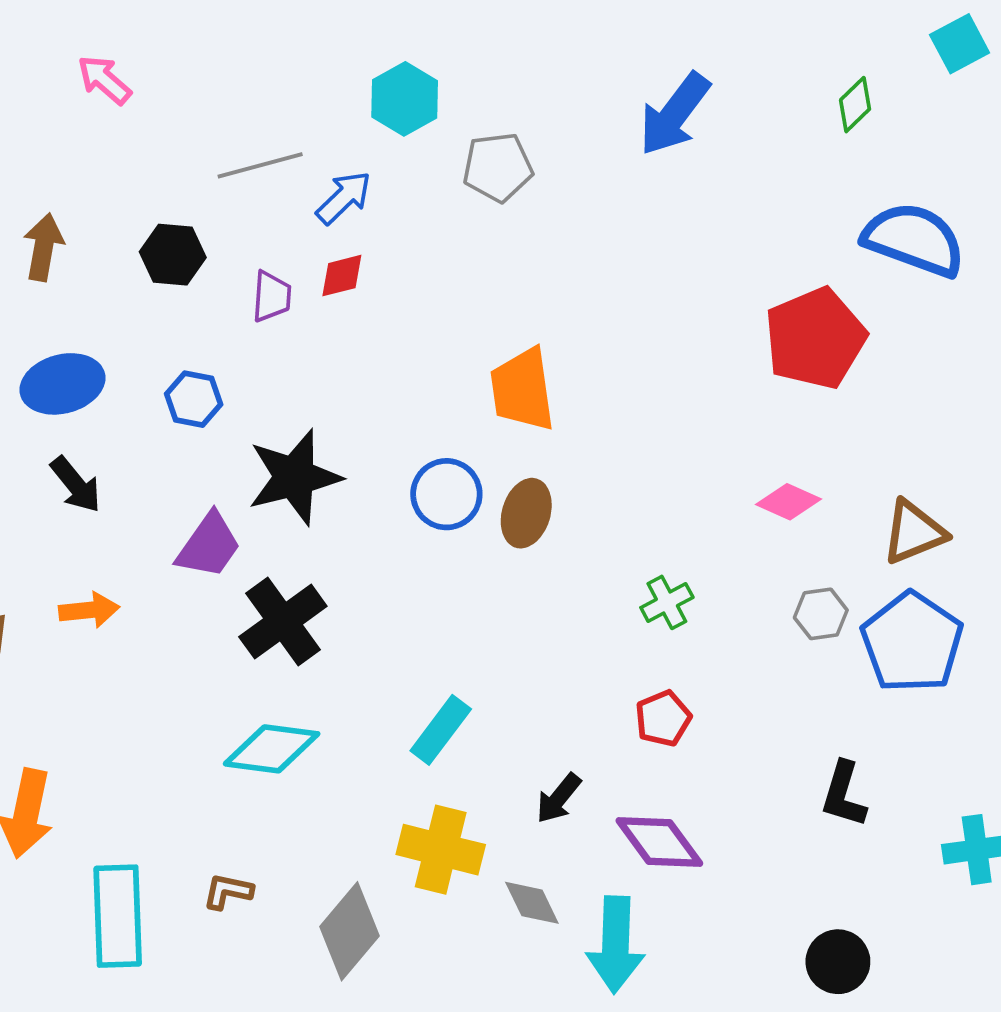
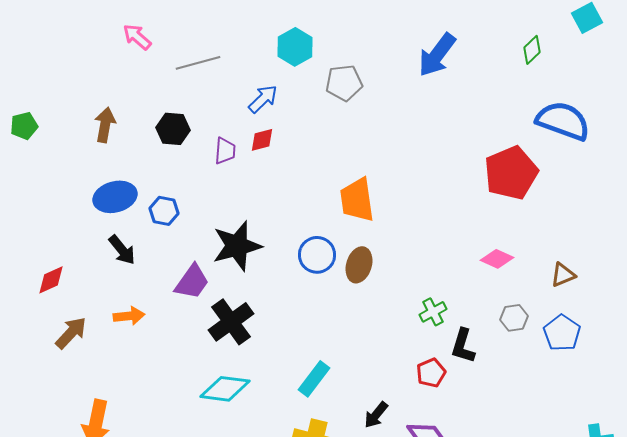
gray line: (260, 165) -> (198, 63), moved
blue hexagon: (194, 399) -> (164, 211), moved
brown triangle: (914, 532) -> (563, 275), size x0.7
blue pentagon: (912, 642) -> (562, 333), size x0.7
black L-shape: (844, 794) -> (463, 346), moved

